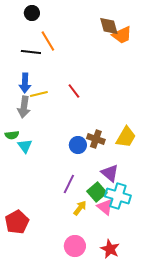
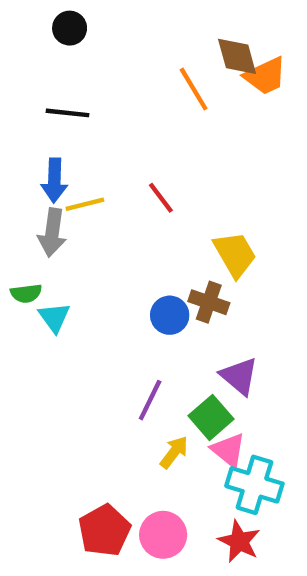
orange line: (48, 41) -> (194, 89), moved
yellow trapezoid: (126, 137) -> (235, 254), moved, turned -60
cyan cross: (118, 196) -> (254, 485), moved
red pentagon: (17, 222) -> (104, 530), moved

